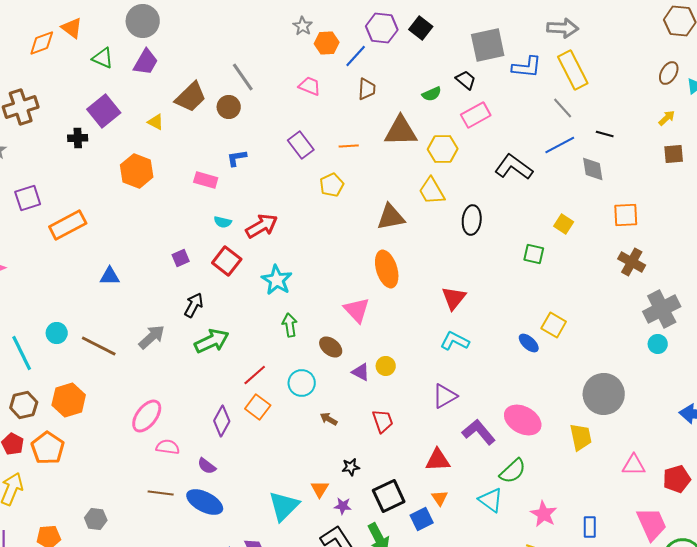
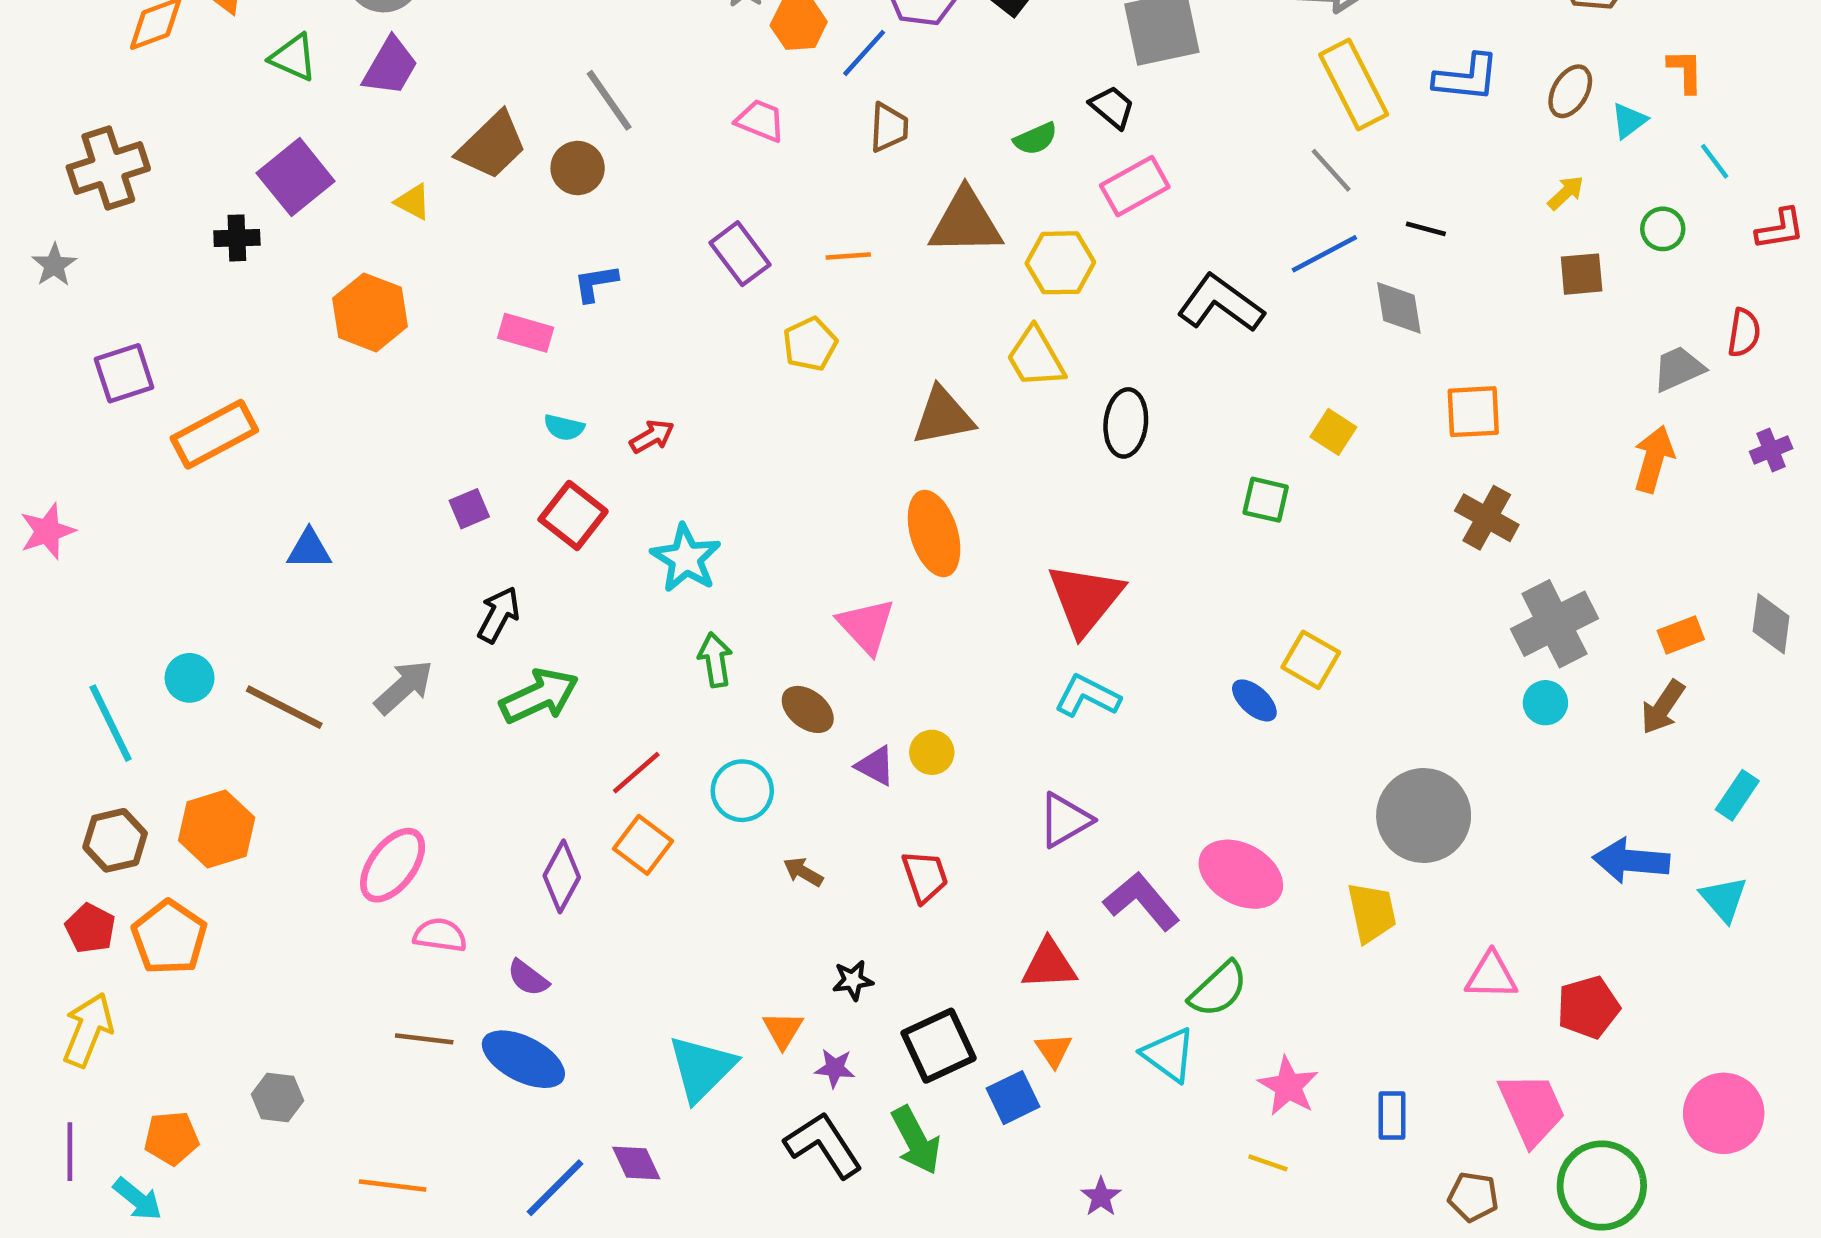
blue L-shape: (527, 67) -> (1466, 78), moved
red arrow: (262, 226) -> (652, 436), size x0.6
red triangle: (454, 298) -> (1085, 599), size x1.4

